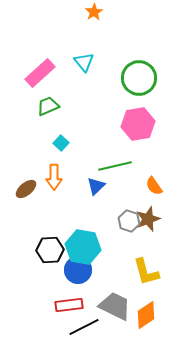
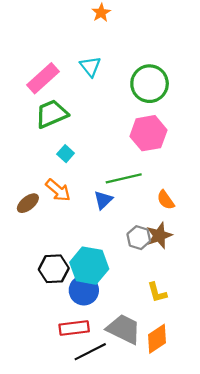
green trapezoid: (48, 106) -> (52, 114), size x1.4
orange arrow: (54, 177) -> (58, 190), turned -50
yellow L-shape: (146, 272) -> (157, 292), size x0.7

